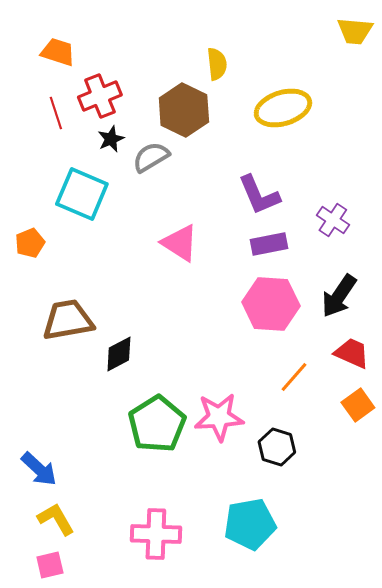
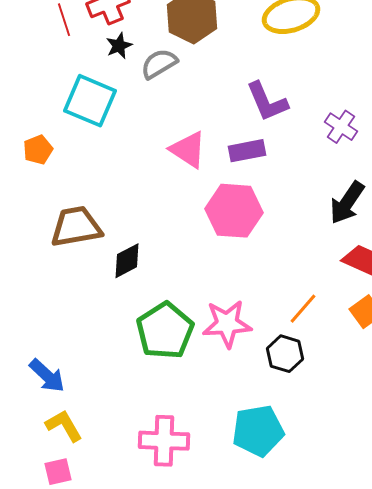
purple rectangle: (269, 244) -> (247, 151), moved
pink hexagon: (271, 304) -> (234, 211), moved
orange line: (294, 377) -> (303, 309), moved

